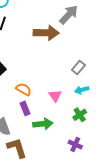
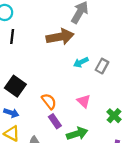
orange semicircle: (24, 89) -> (49, 101), turned 35
cyan arrow: (82, 90) -> (81, 62), moved

